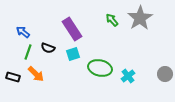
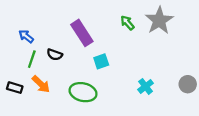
cyan square: (73, 54) -> (101, 61), moved
green ellipse: (100, 68) -> (83, 92), moved

